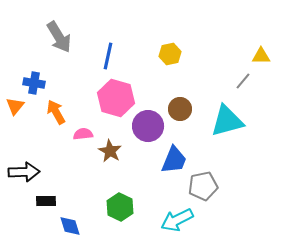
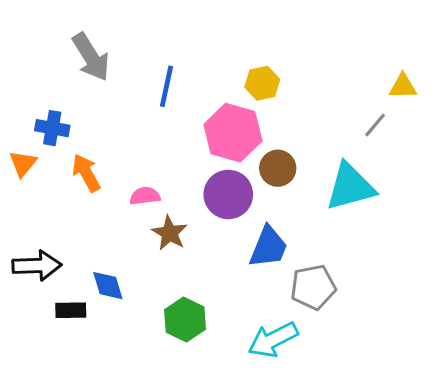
pink hexagon: (116, 98) -> (233, 133), moved
pink semicircle: (83, 134) -> (145, 196), moved
blue diamond: (70, 226) -> (108, 286), moved

